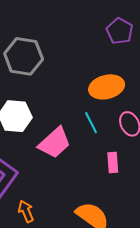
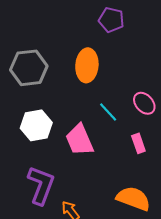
orange ellipse: (107, 87) -> (87, 65), moved, turned -56
pink trapezoid: (55, 143) -> (79, 140), turned 124

